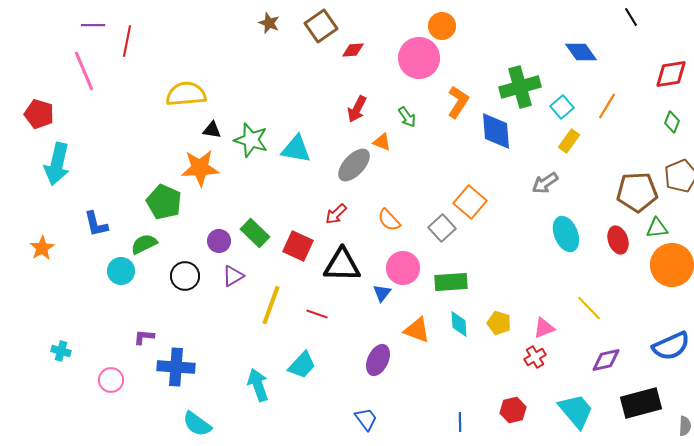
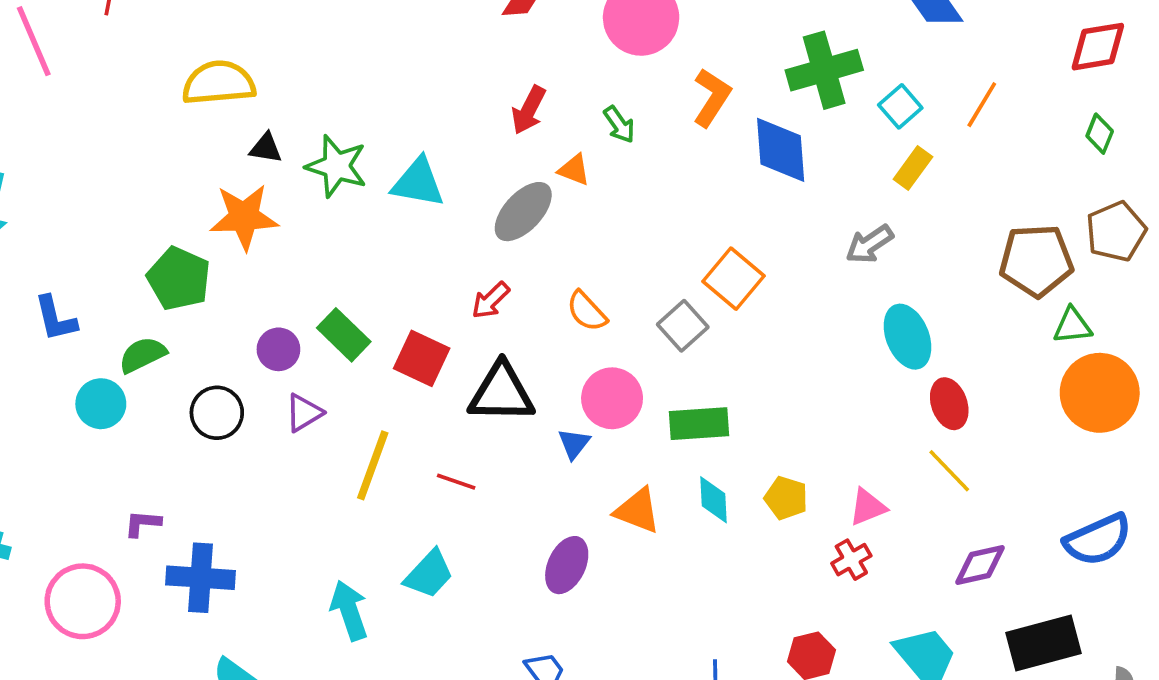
red ellipse: (618, 240) -> (949, 404), moved
pink circle: (111, 380) -> (83, 601), size x1.6

